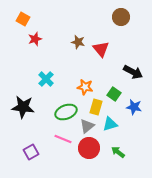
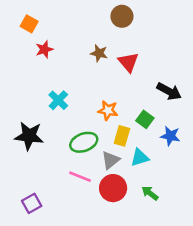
brown circle: (121, 17) -> (122, 16), moved
purple square: (31, 152) -> (32, 203), moved

